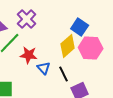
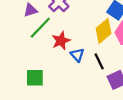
red star: (29, 55) -> (61, 41), turned -30

